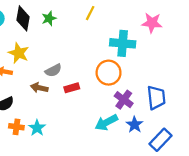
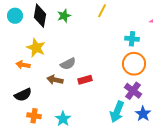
cyan cross: (123, 43) -> (132, 39), size x0.6
orange circle: (109, 73) -> (134, 64), moved
cyan arrow: (106, 122) -> (117, 112), turned -40
cyan star: (37, 128) -> (63, 119), moved

